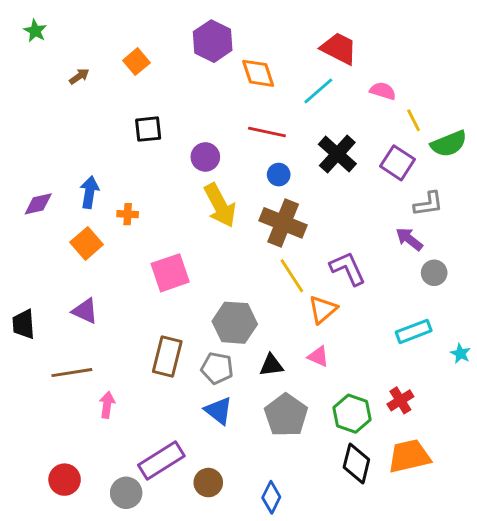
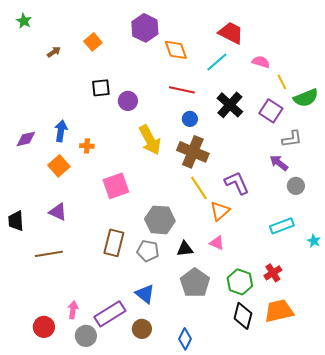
purple circle: (205, 157) -> (128, 101), moved
pink arrow: (107, 405) -> (73, 310), moved
blue triangle: (219, 411) -> (145, 294), moved

